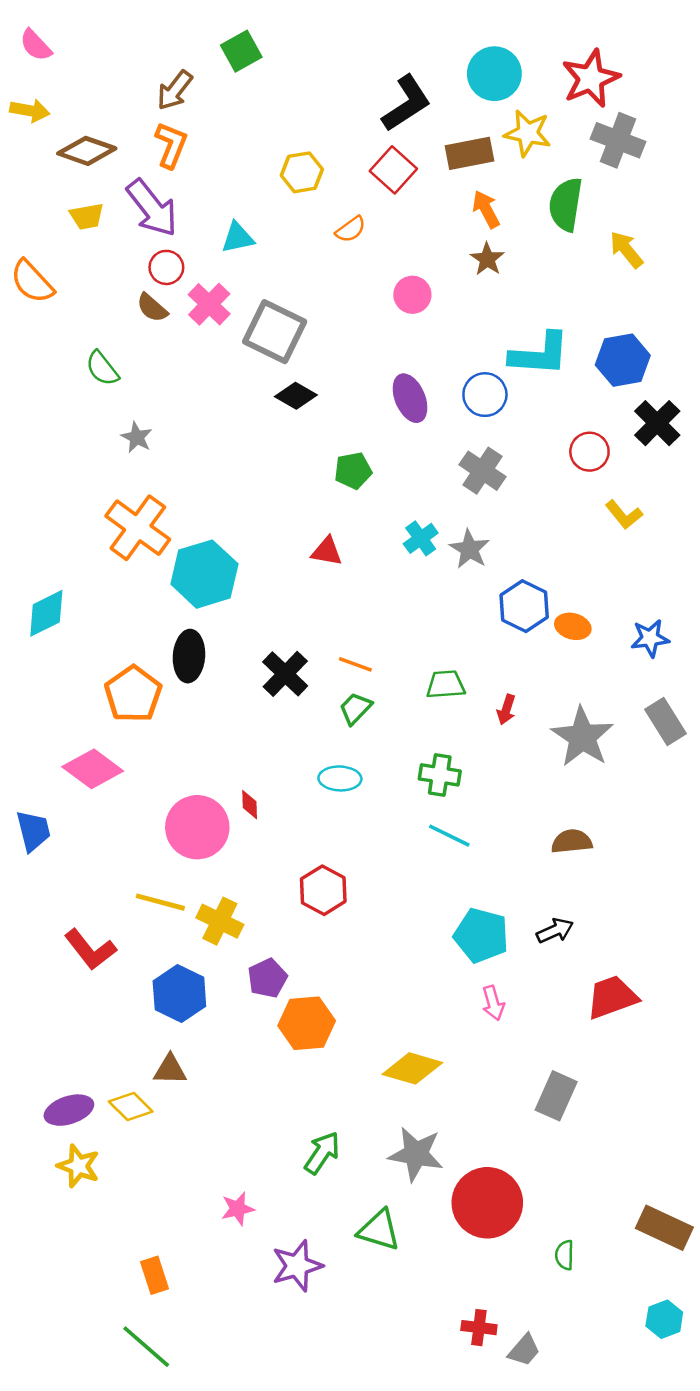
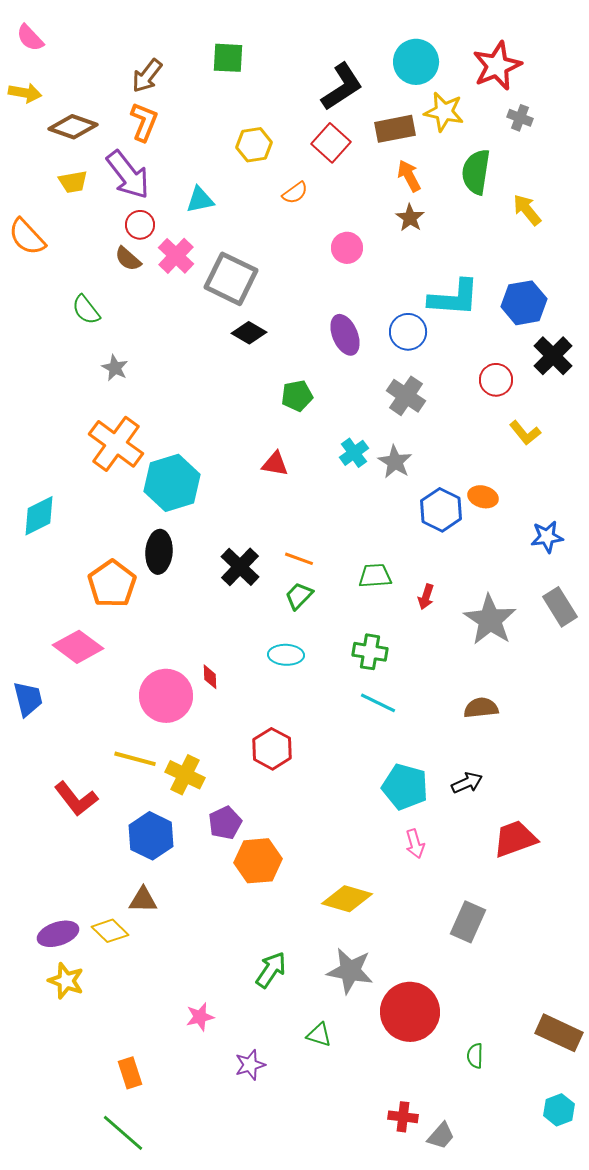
green square: (241, 51) -> (228, 58), moved, turned 32
gray cross: (618, 140) -> (520, 118), size x0.6
orange ellipse: (573, 626) -> (483, 497), moved
green triangle: (379, 1230) -> (319, 1035), size x0.7
purple star: (297, 1266) -> (250, 1065), size x0.7

